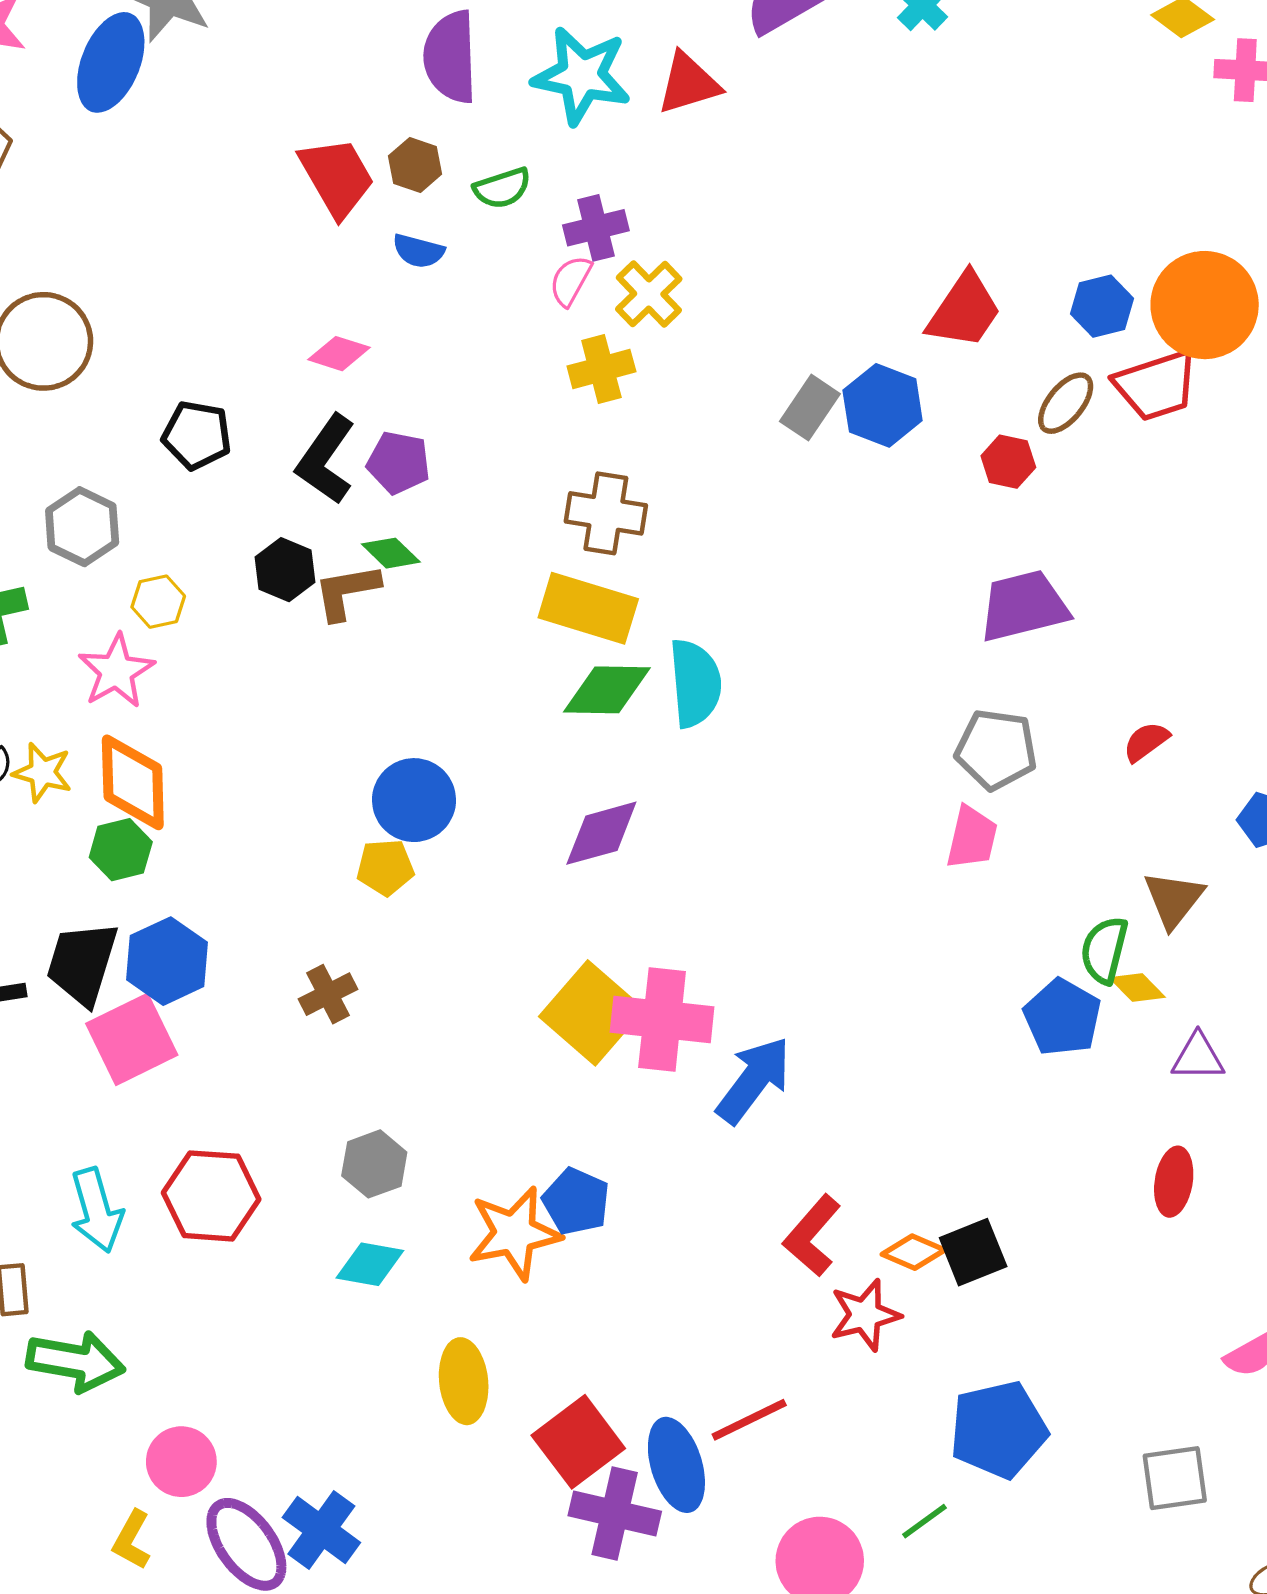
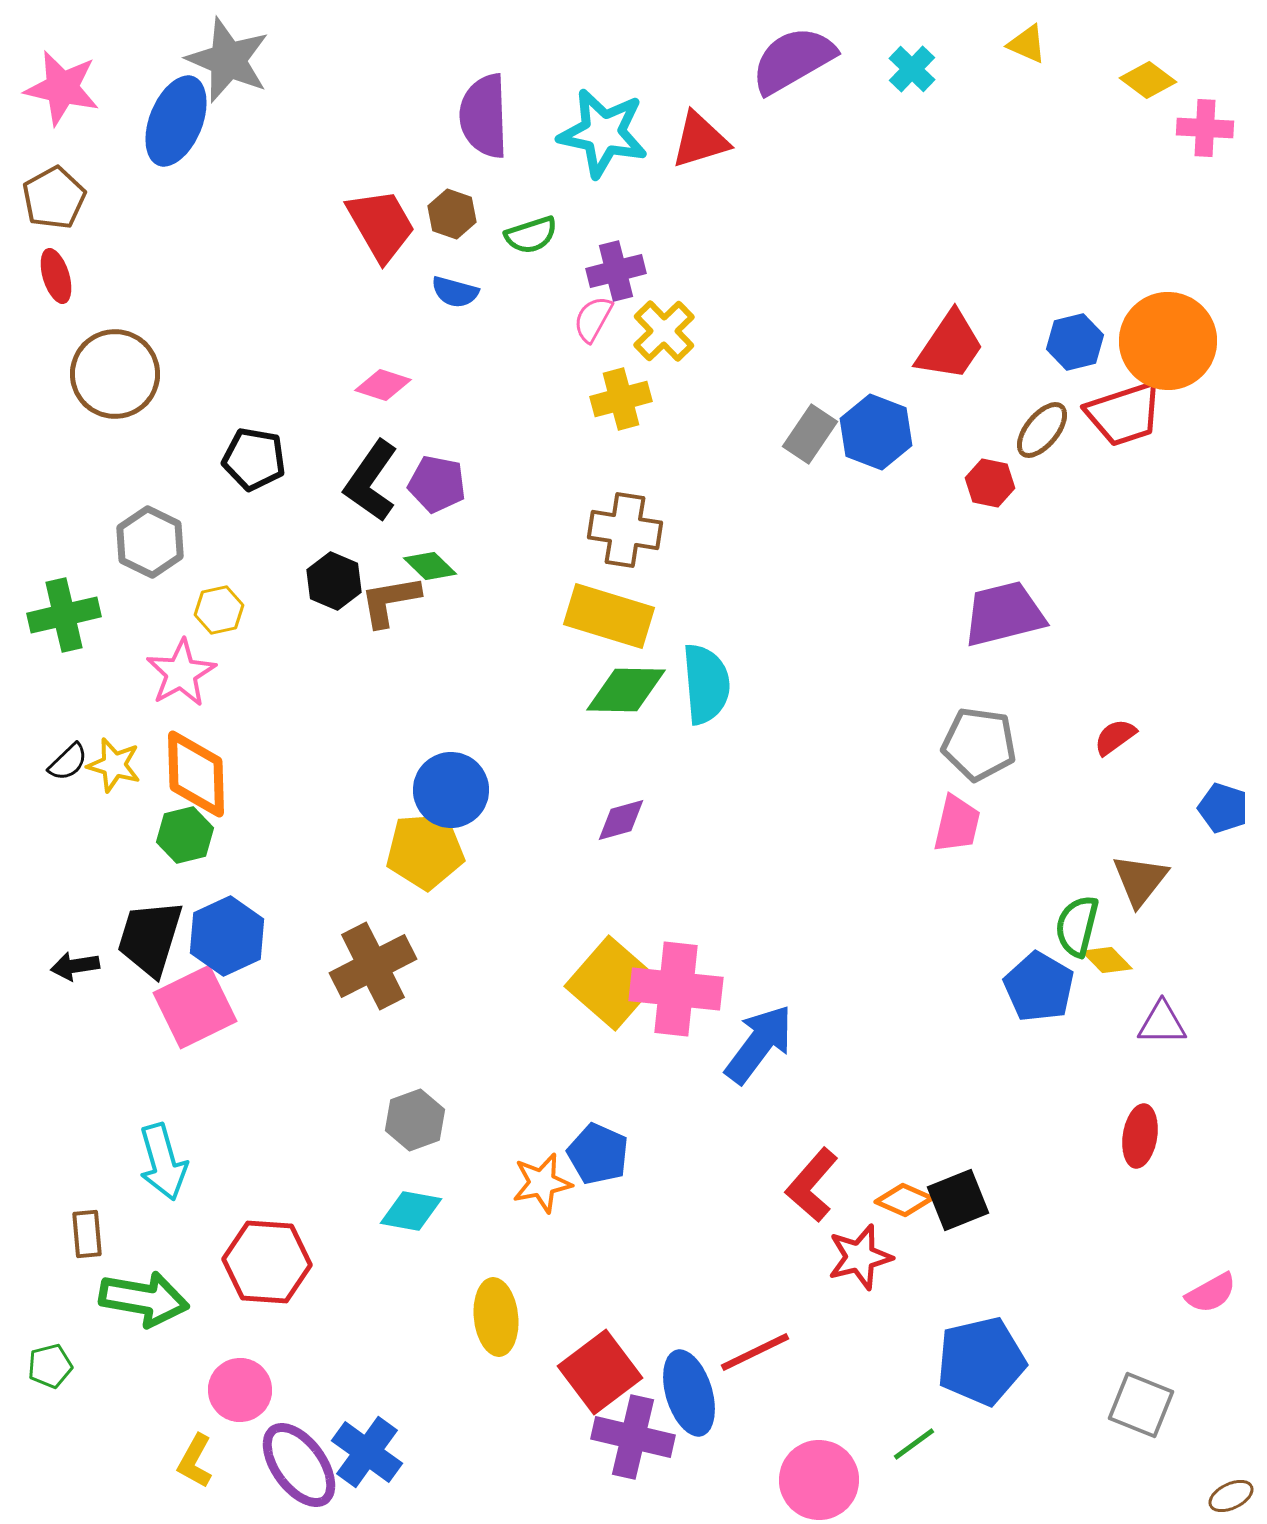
purple diamond: (601, 833) -> (621, 820), size x0.7
yellow pentagon: (385, 867) -> (425, 851), size x1.5
brown cross: (328, 994) -> (373, 966), size x1.6
red hexagon: (211, 1196) -> (267, 1262), moved
orange star: (514, 1233) -> (542, 1183), size x0.7
gray square: (1175, 1478) -> (1141, 1405), turned 30

